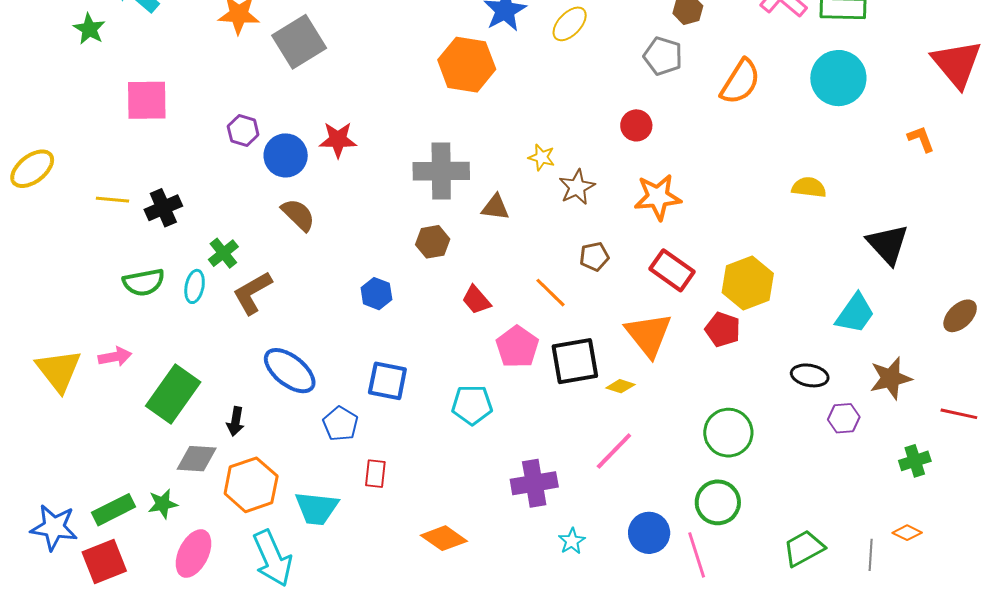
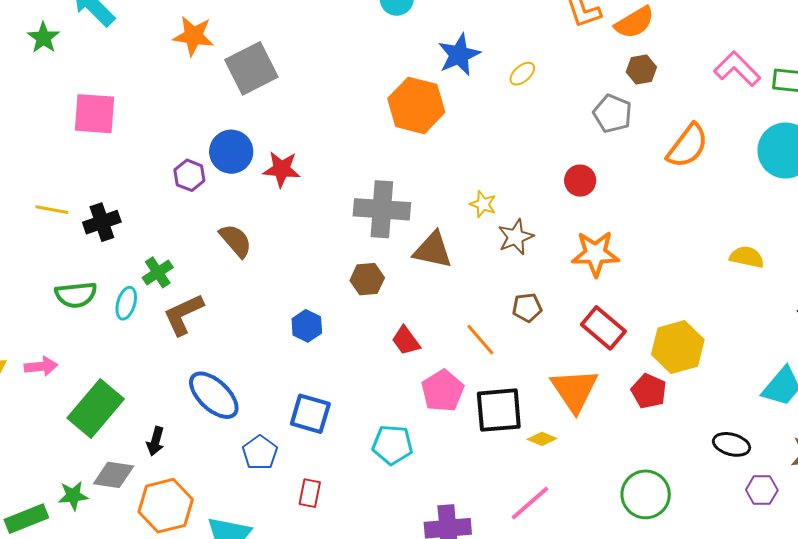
yellow ellipse: (570, 24) -> (522, 74), size x0.7
purple hexagon: (243, 131) -> (189, 175), moved
blue circle: (286, 155) -> (231, 152), moved
brown triangle: (495, 207) -> (433, 250), size x1.4
red rectangle: (375, 474) -> (310, 493), moved
green star: (163, 504) -> (73, 496), moved

